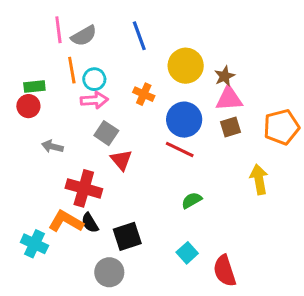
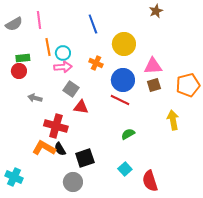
gray semicircle: (84, 36) -> (14, 24), moved
brown star: (225, 76) -> (156, 11), moved
red triangle: (121, 160) -> (81, 107), turned -42
cyan cross: (34, 244) -> (14, 177), moved

